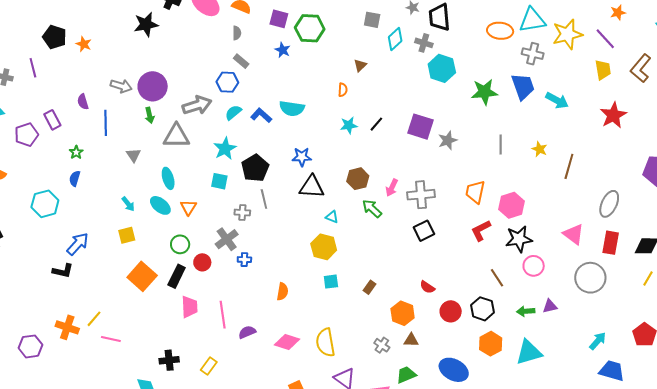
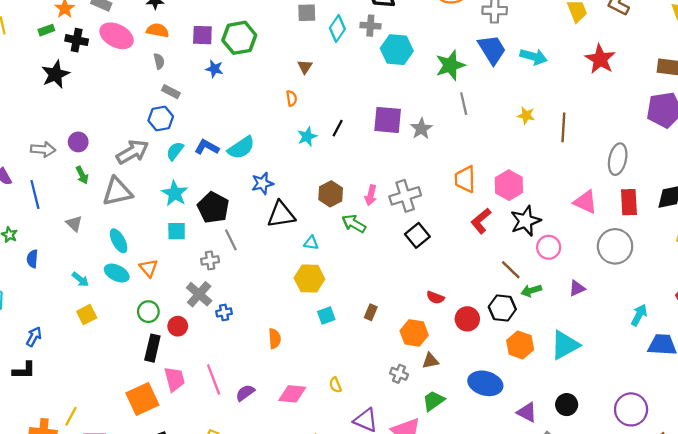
purple circle: (153, 86) -> (78, 142), size x0.6
cyan semicircle: (292, 108) -> (241, 148), moved, turned -30
gray line: (501, 145) -> (464, 104), moved
blue semicircle: (75, 178) -> (32, 259), moved
blue arrow: (78, 244) -> (34, 337), size x0.7
orange square: (142, 276) -> (142, 399), moved, turned 36
green arrow: (526, 311) -> (531, 291), moved
yellow semicircle: (325, 343) -> (335, 385), size x0.5

